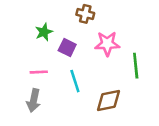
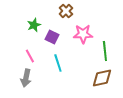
brown cross: (85, 14) -> (66, 11), turned 32
pink line: (39, 72) -> (30, 56), turned 64
brown diamond: (109, 100) -> (102, 78), moved

